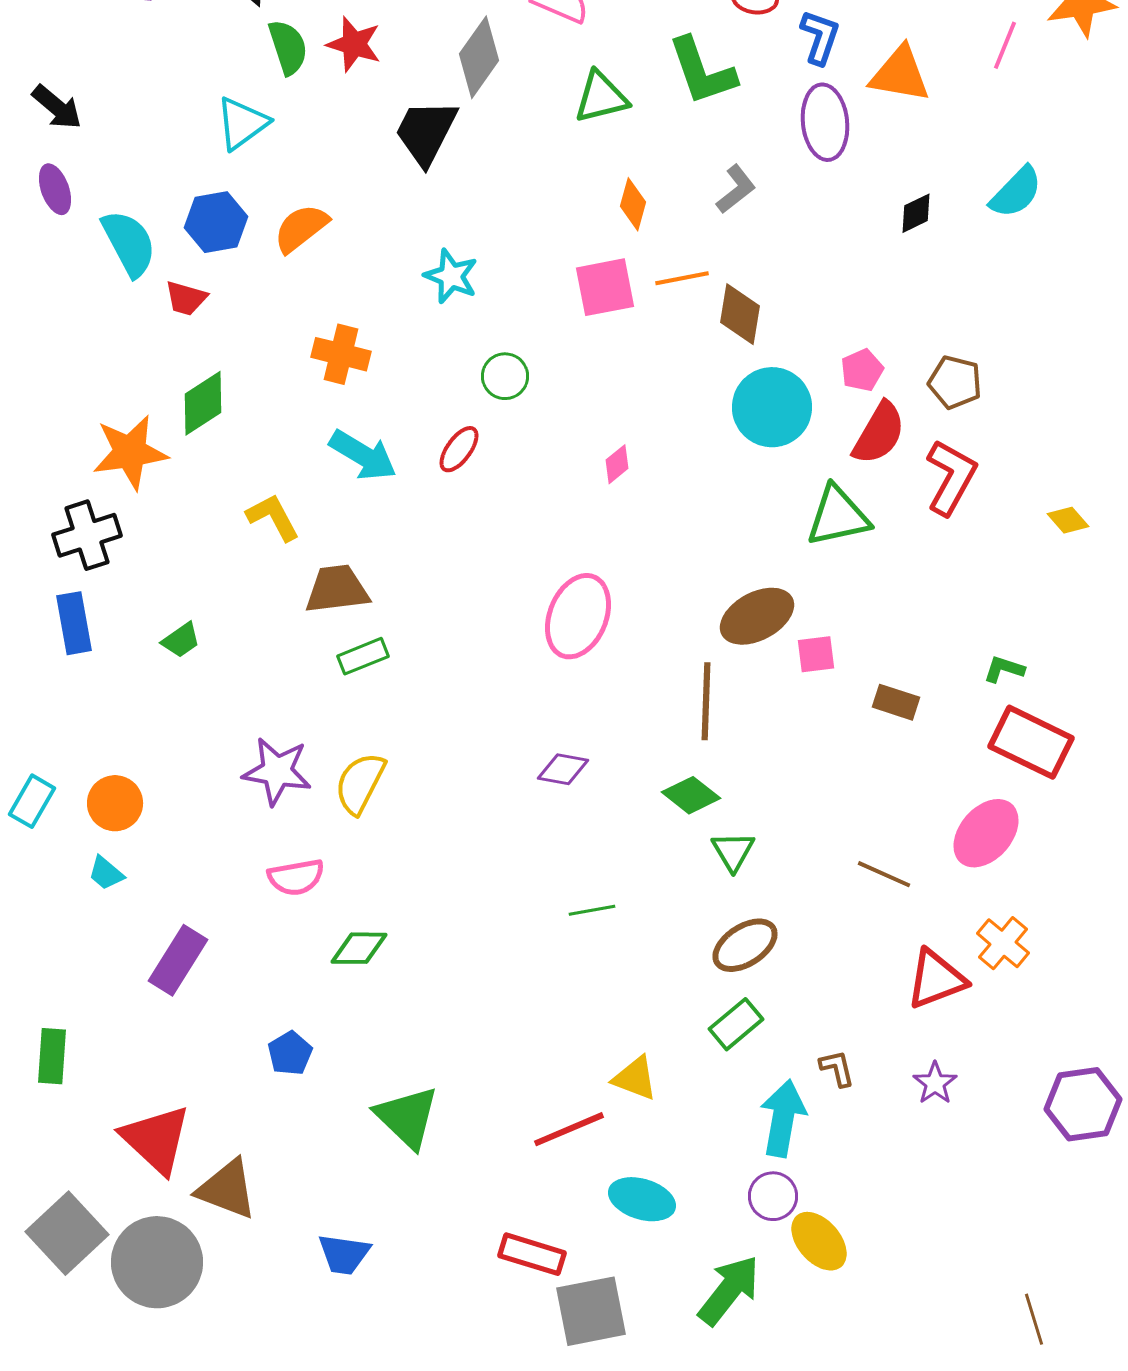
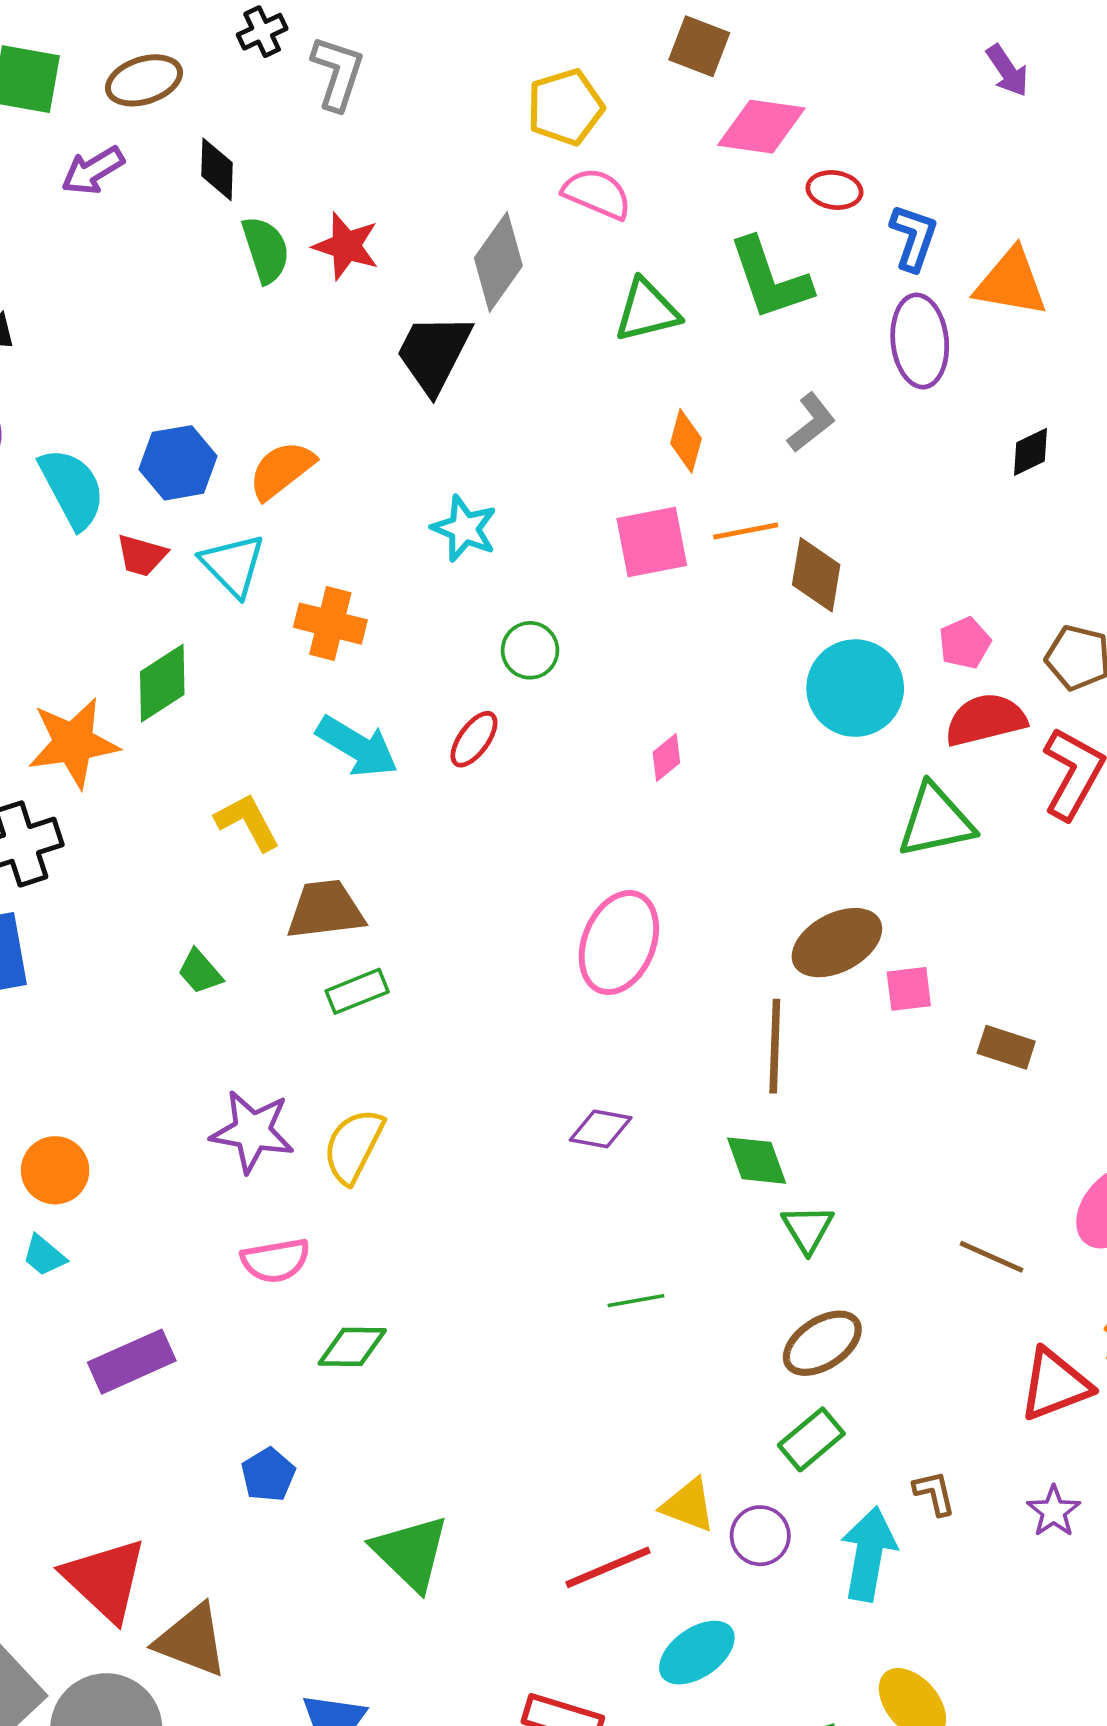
cyan triangle: (242, 123) -> (233, 565), moved, turned -38
red semicircle: (879, 433) -> (985, 720), turned -134
green trapezoid: (181, 640) -> (200, 972), moved, turned 84
green diamond: (691, 795) -> (757, 1161), turned 32
purple rectangle: (178, 960) -> (132, 1362), turned 34
purple circle: (773, 1196) -> (760, 1536), moved
cyan ellipse: (642, 1199) -> (697, 1653), turned -52

